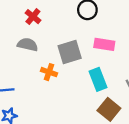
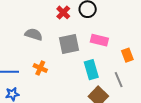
red cross: (33, 17) -> (63, 12), moved
orange cross: (49, 72) -> (40, 68), moved

